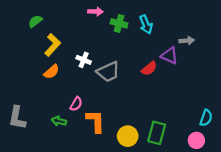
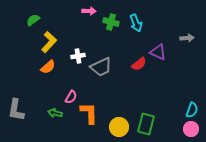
gray arrow: (187, 41) -> (187, 38), moved
white cross: (84, 60) -> (78, 56), turned -32
pink circle: (196, 140) -> (191, 129), moved

